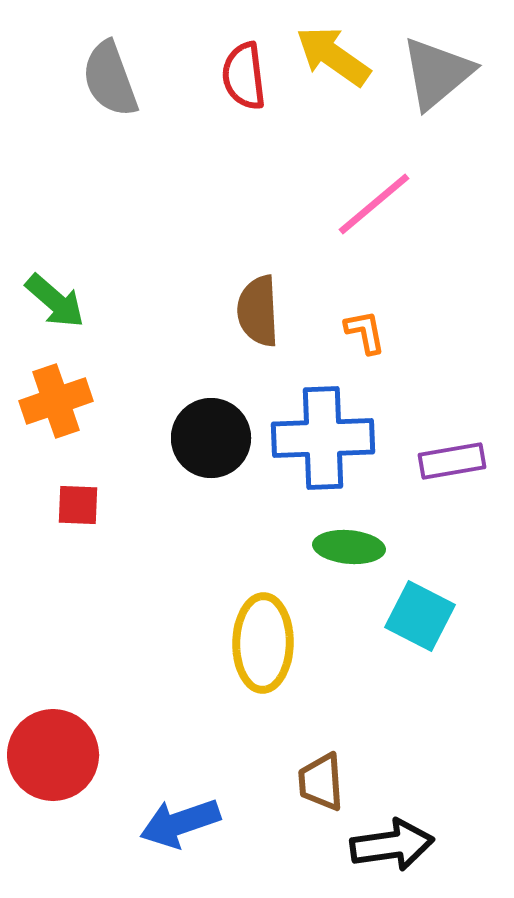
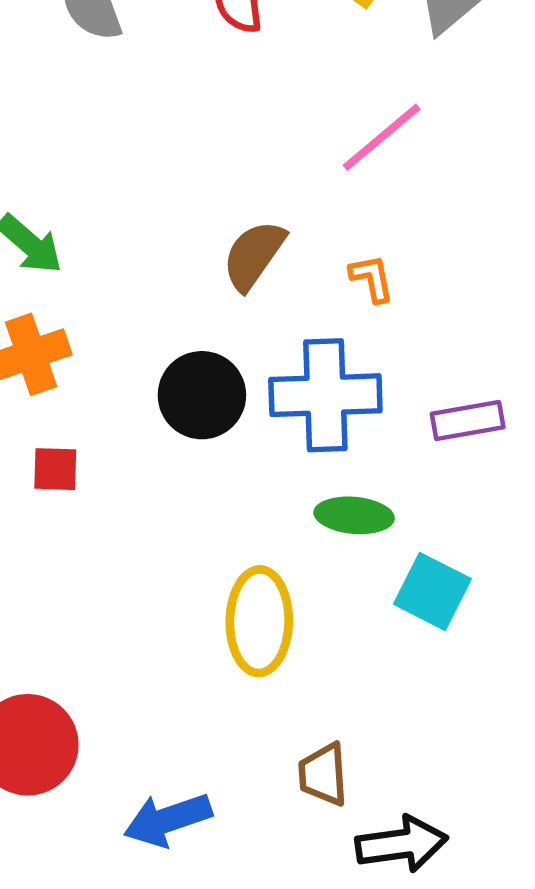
brown semicircle: (258, 311) -> (254, 255), turned 38

